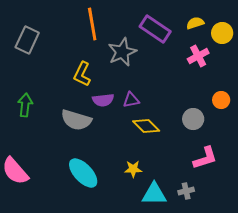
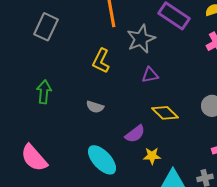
purple semicircle: (103, 100) -> (135, 134), moved, turned -30
purple triangle: (131, 100) -> (150, 75), moved
gray semicircle: (76, 120) -> (95, 107), size x0.6

